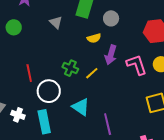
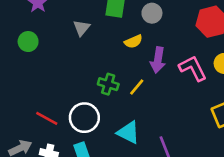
gray triangle: (56, 22) -> (82, 28), turned 32
red line: (29, 73) -> (47, 118), moved, turned -42

